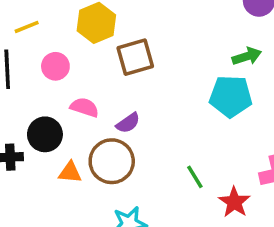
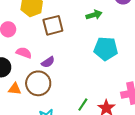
green arrow: (247, 56) -> (94, 15), moved
green line: (195, 177) -> (83, 105), moved, turned 64

